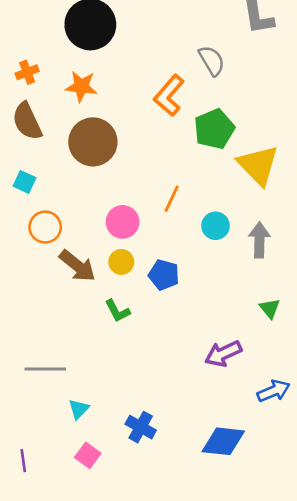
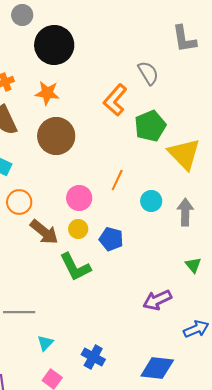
green L-shape: (117, 311) -> (75, 267), size x1.6

